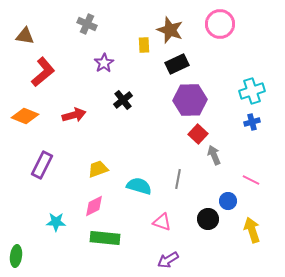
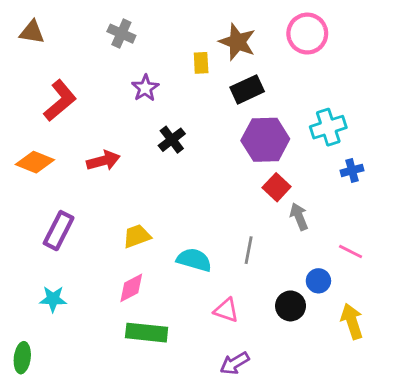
brown triangle: (25, 36) -> (32, 32), moved
cyan cross: (252, 91) -> (328, 127), moved
cyan star: (56, 222) -> (53, 299), moved

